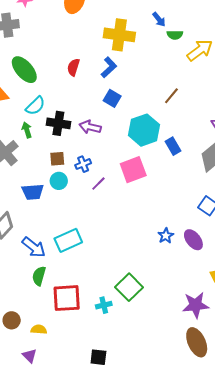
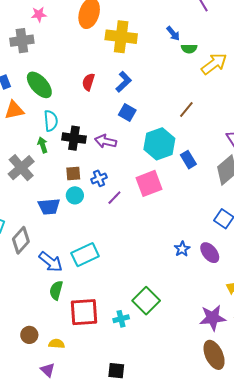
yellow cross: (119, 35) -> (121, 37), moved
cyan semicircle: (35, 106) -> (51, 121), turned -50

